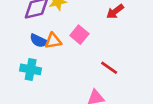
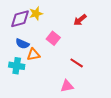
orange triangle: (53, 41) -> (33, 55), moved

